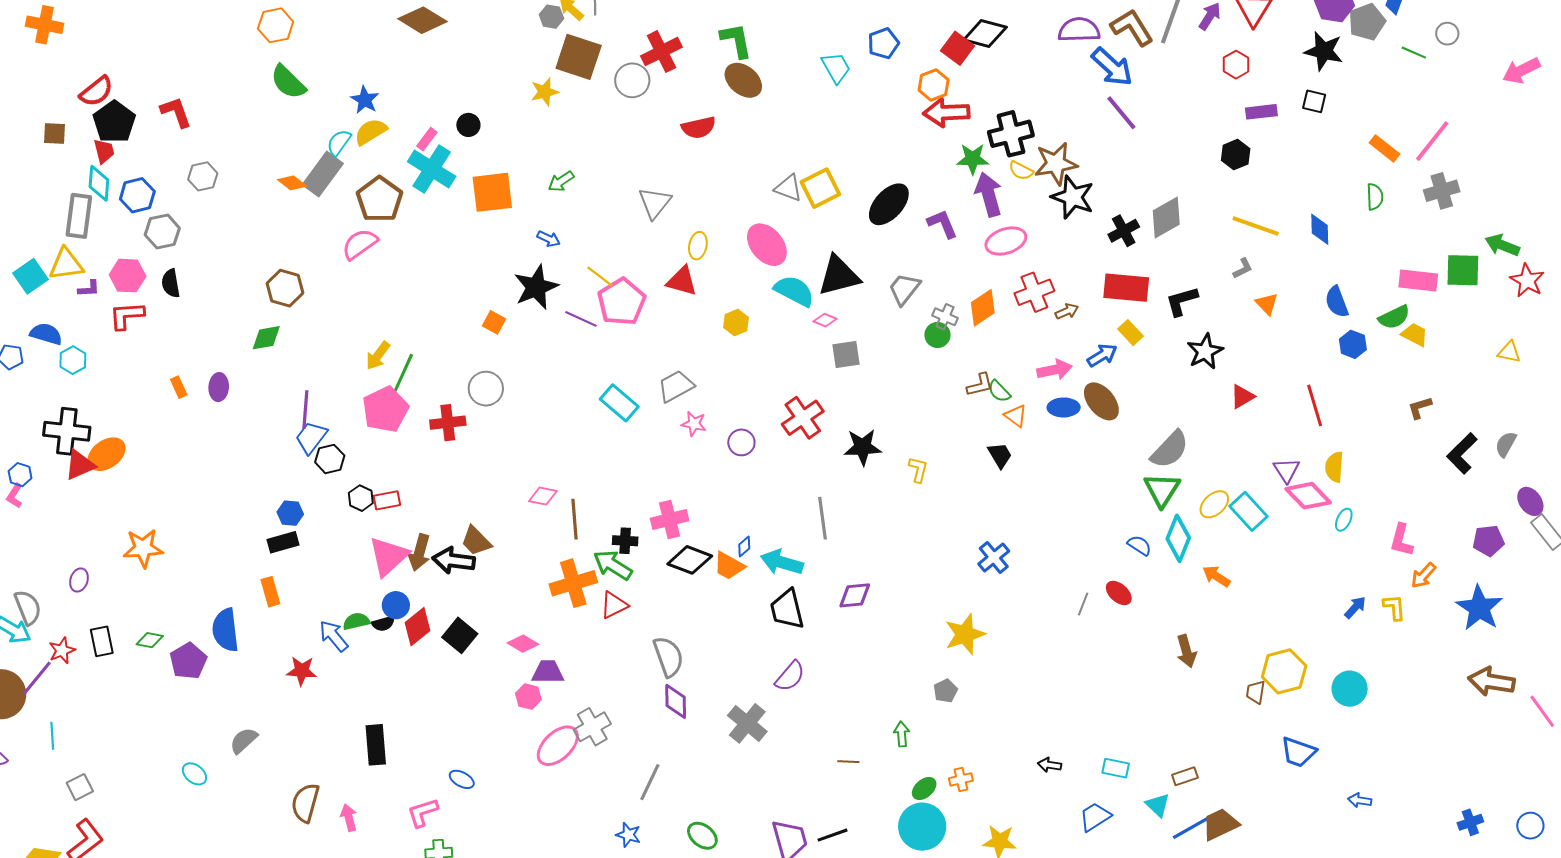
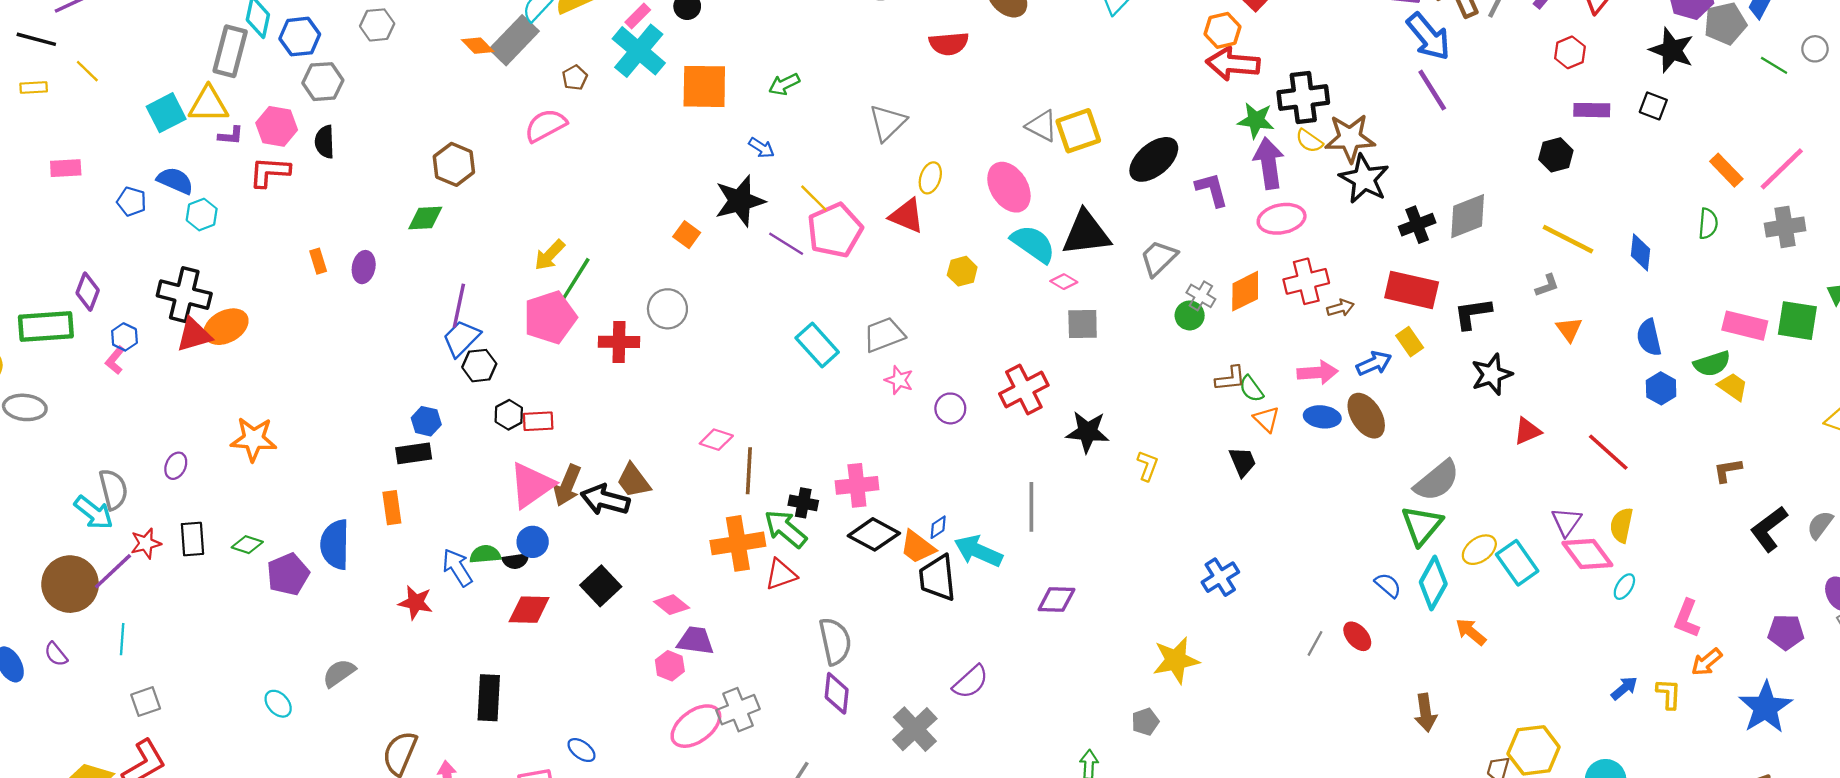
brown pentagon: (379, 199) -> (575, 78), size x0.5
red line: (1315, 405) -> (1608, 452), turned -39
black trapezoid: (787, 609) -> (937, 578), moved
red diamond: (417, 627) -> (529, 610), moved, turned 33

